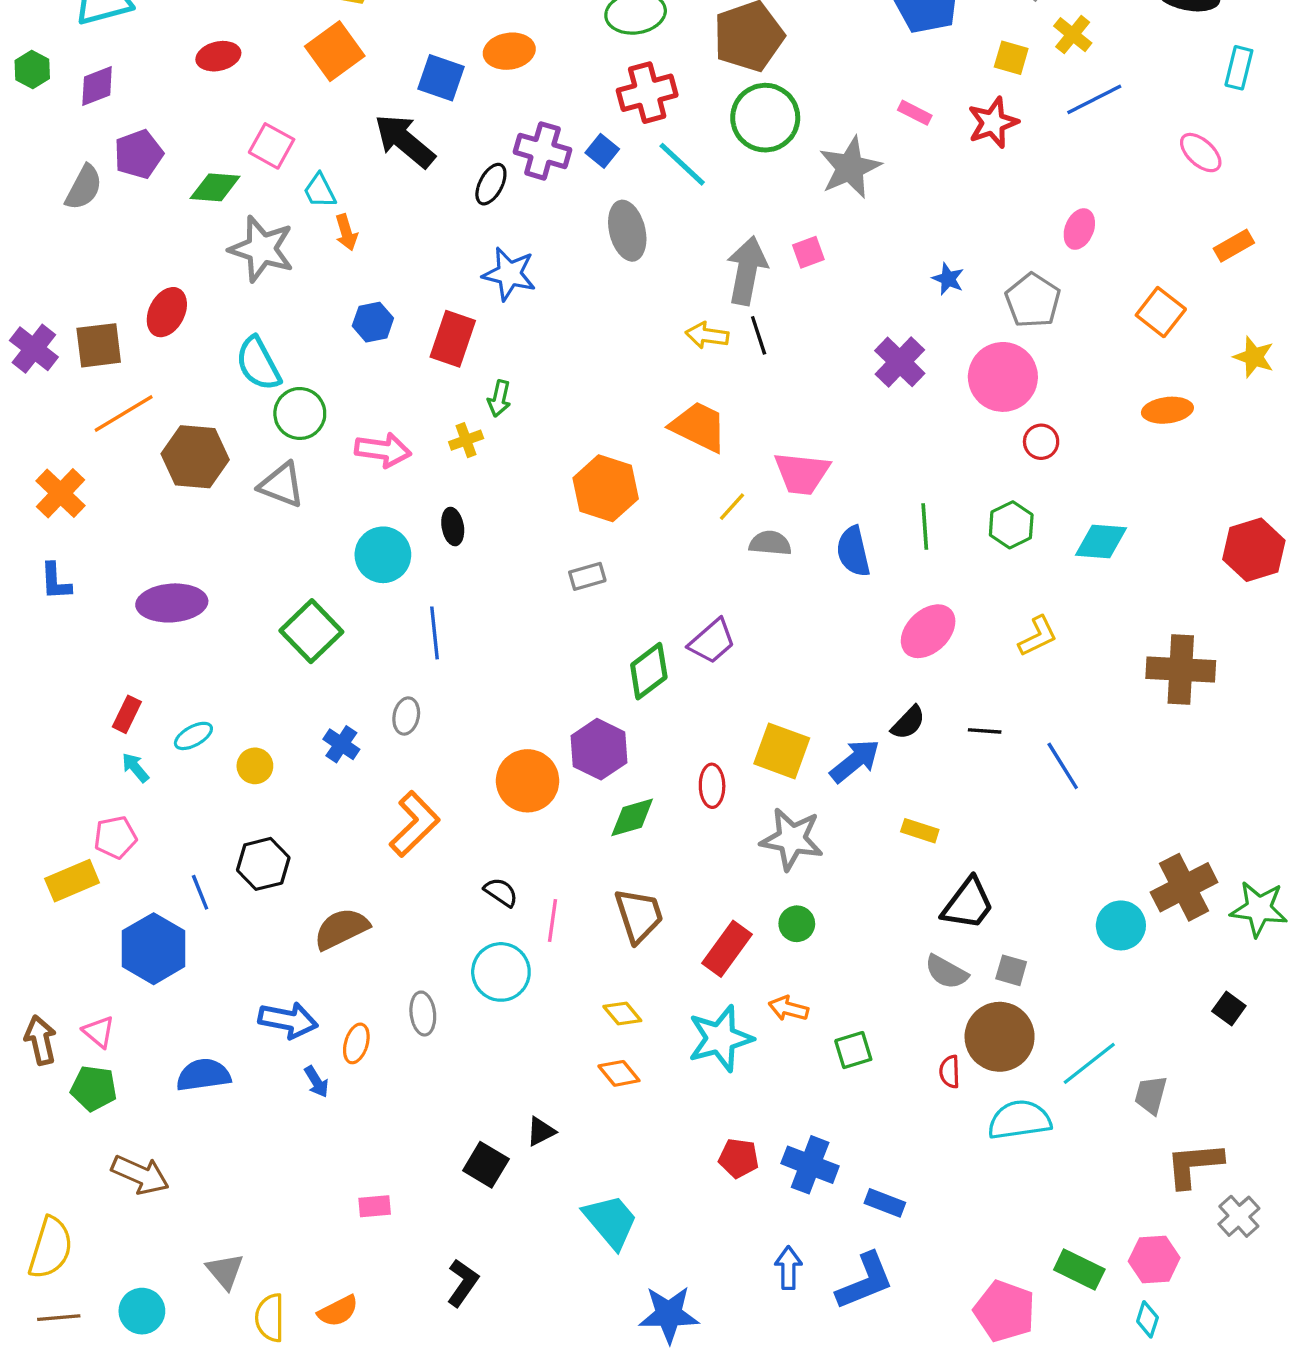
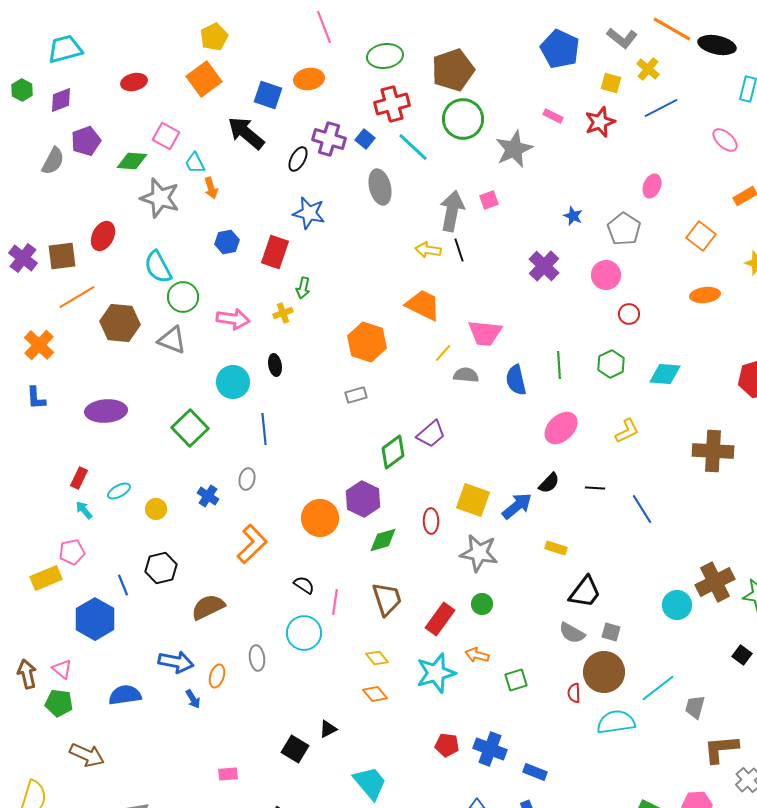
pink circle: (1003, 377) -> (606, 275), size x0.7

